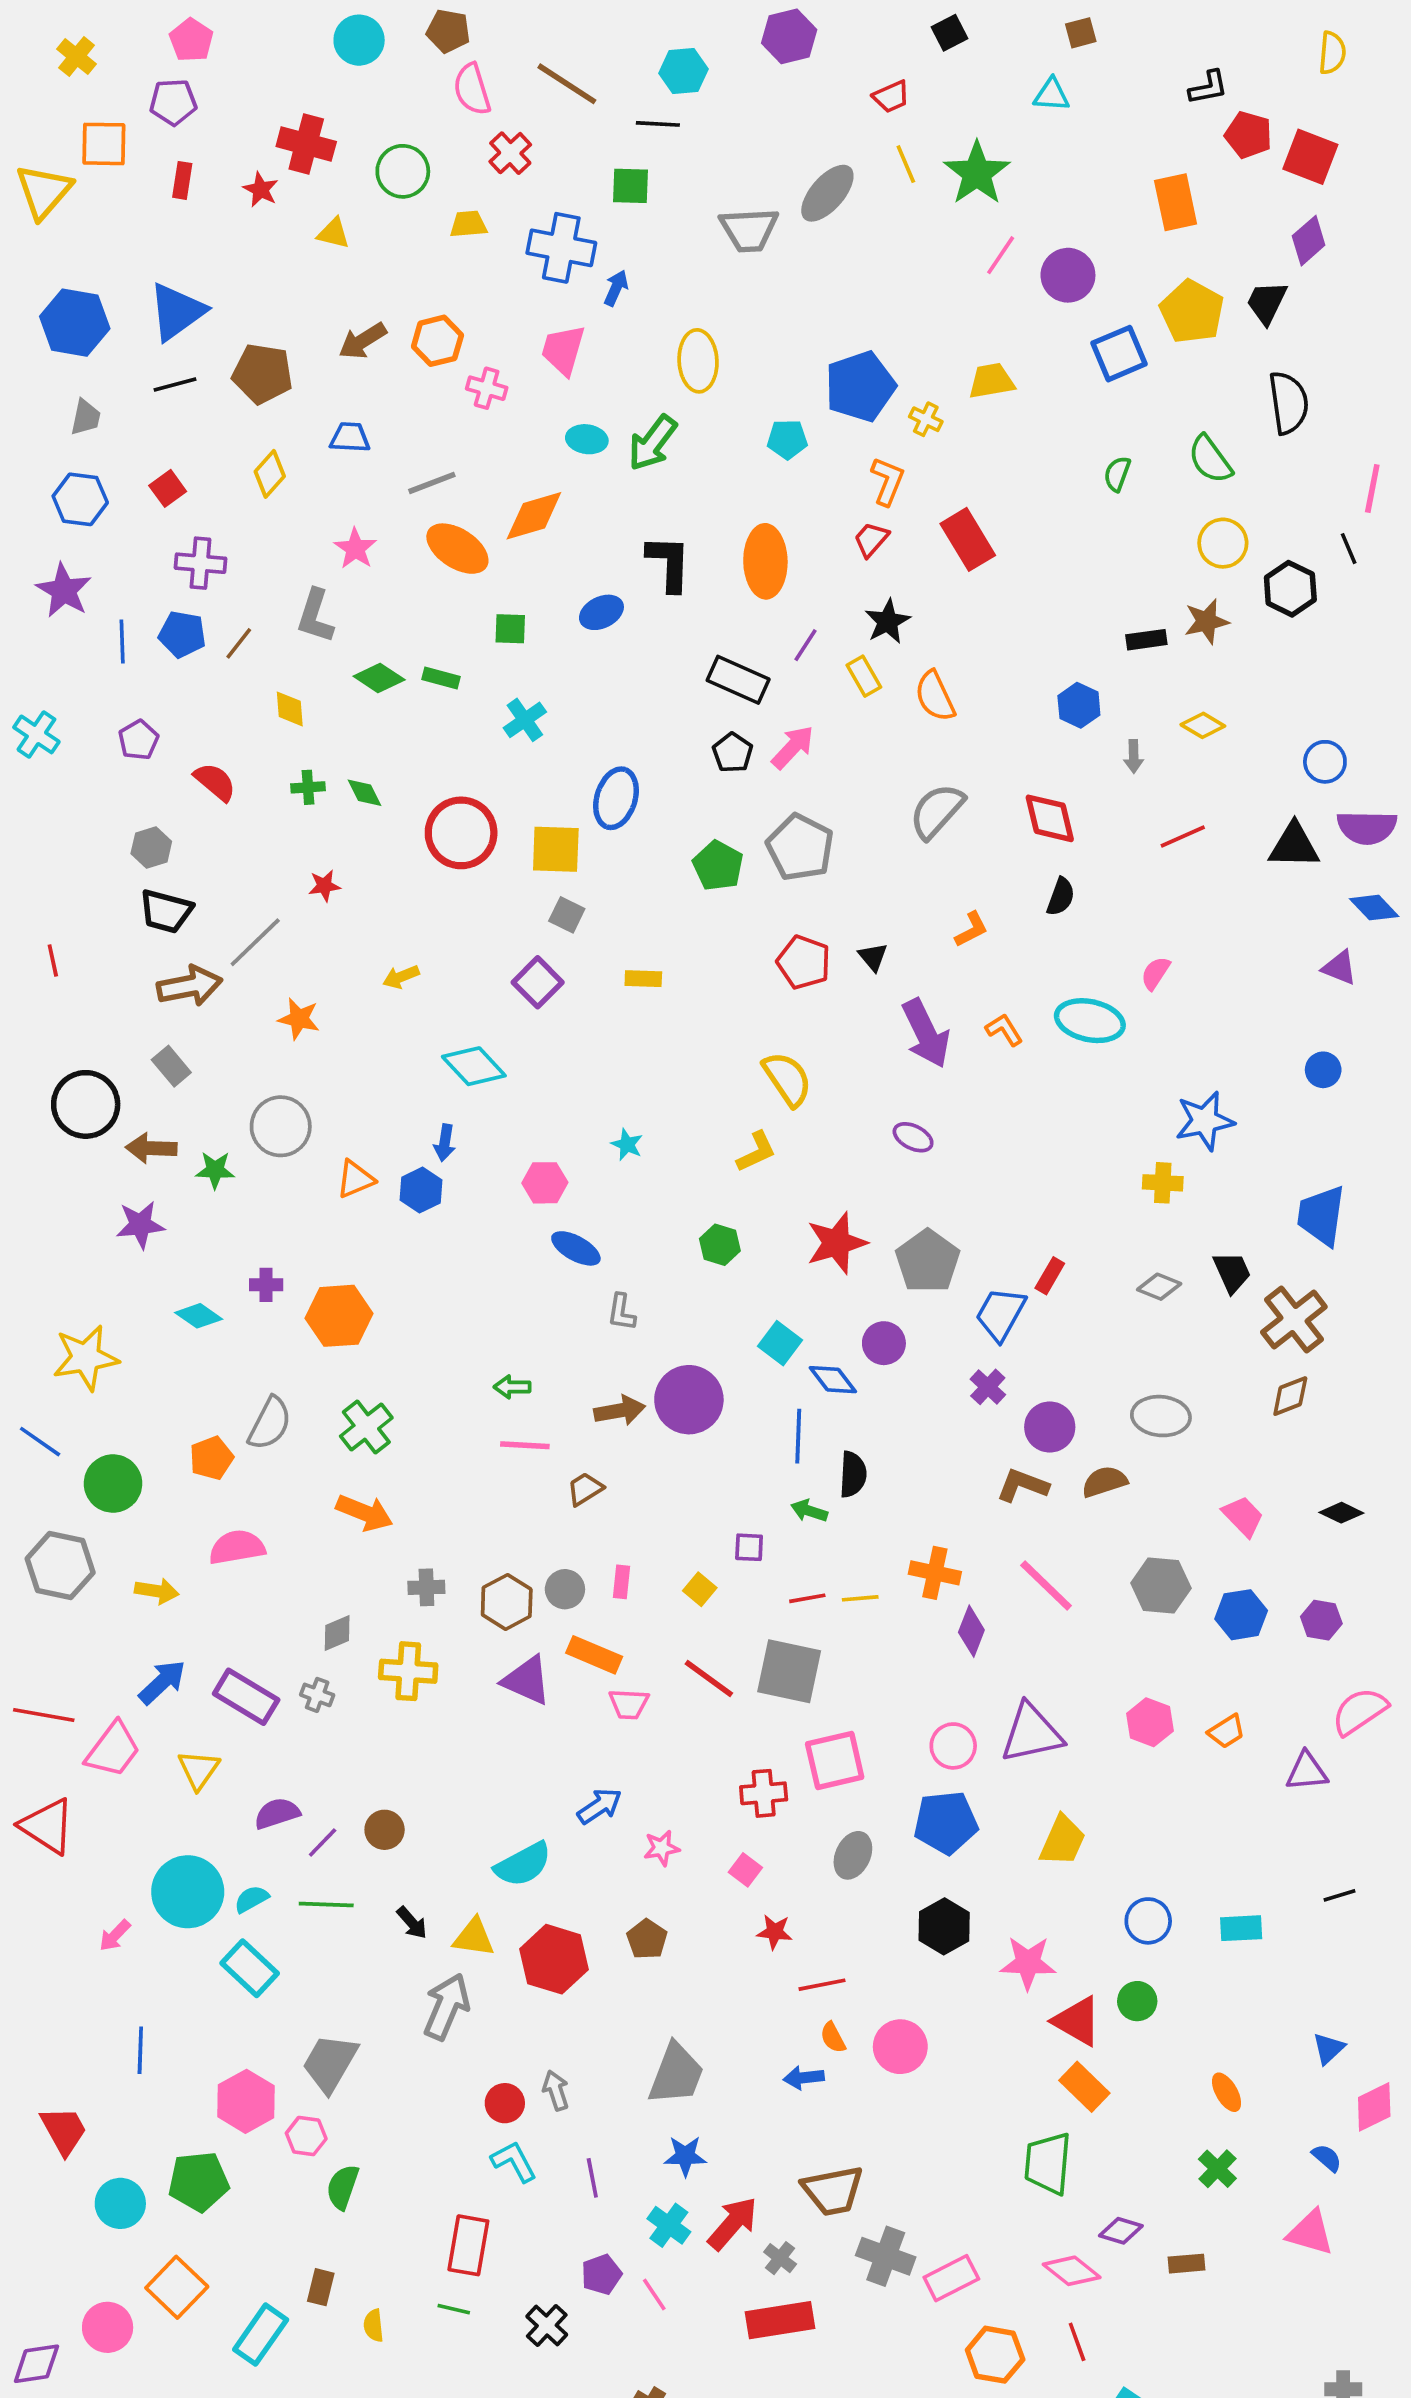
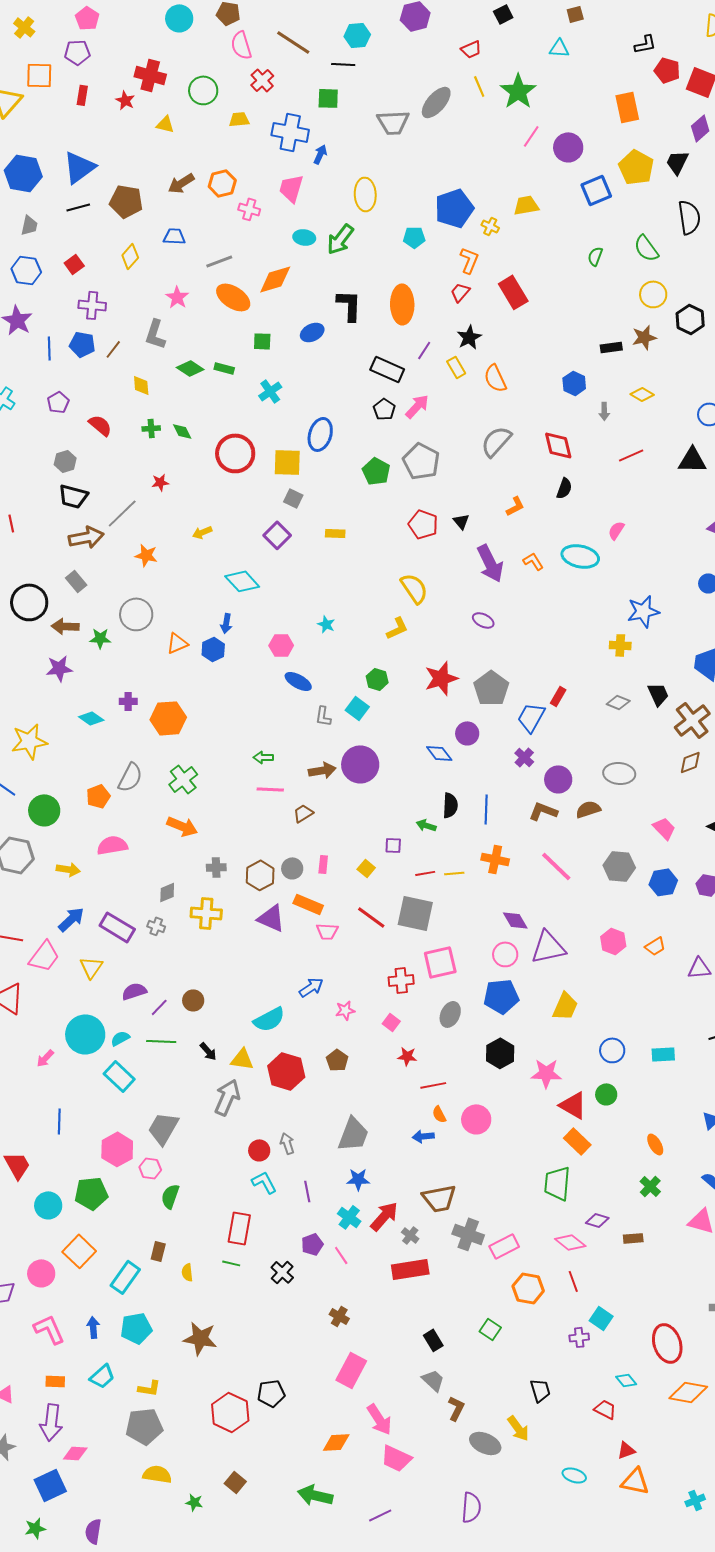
cyan square: (780, 1343) -> (357, 708), moved
blue line: (798, 1436) -> (486, 809), moved
purple diamond: (971, 1631) -> (515, 920), moved, turned -52

